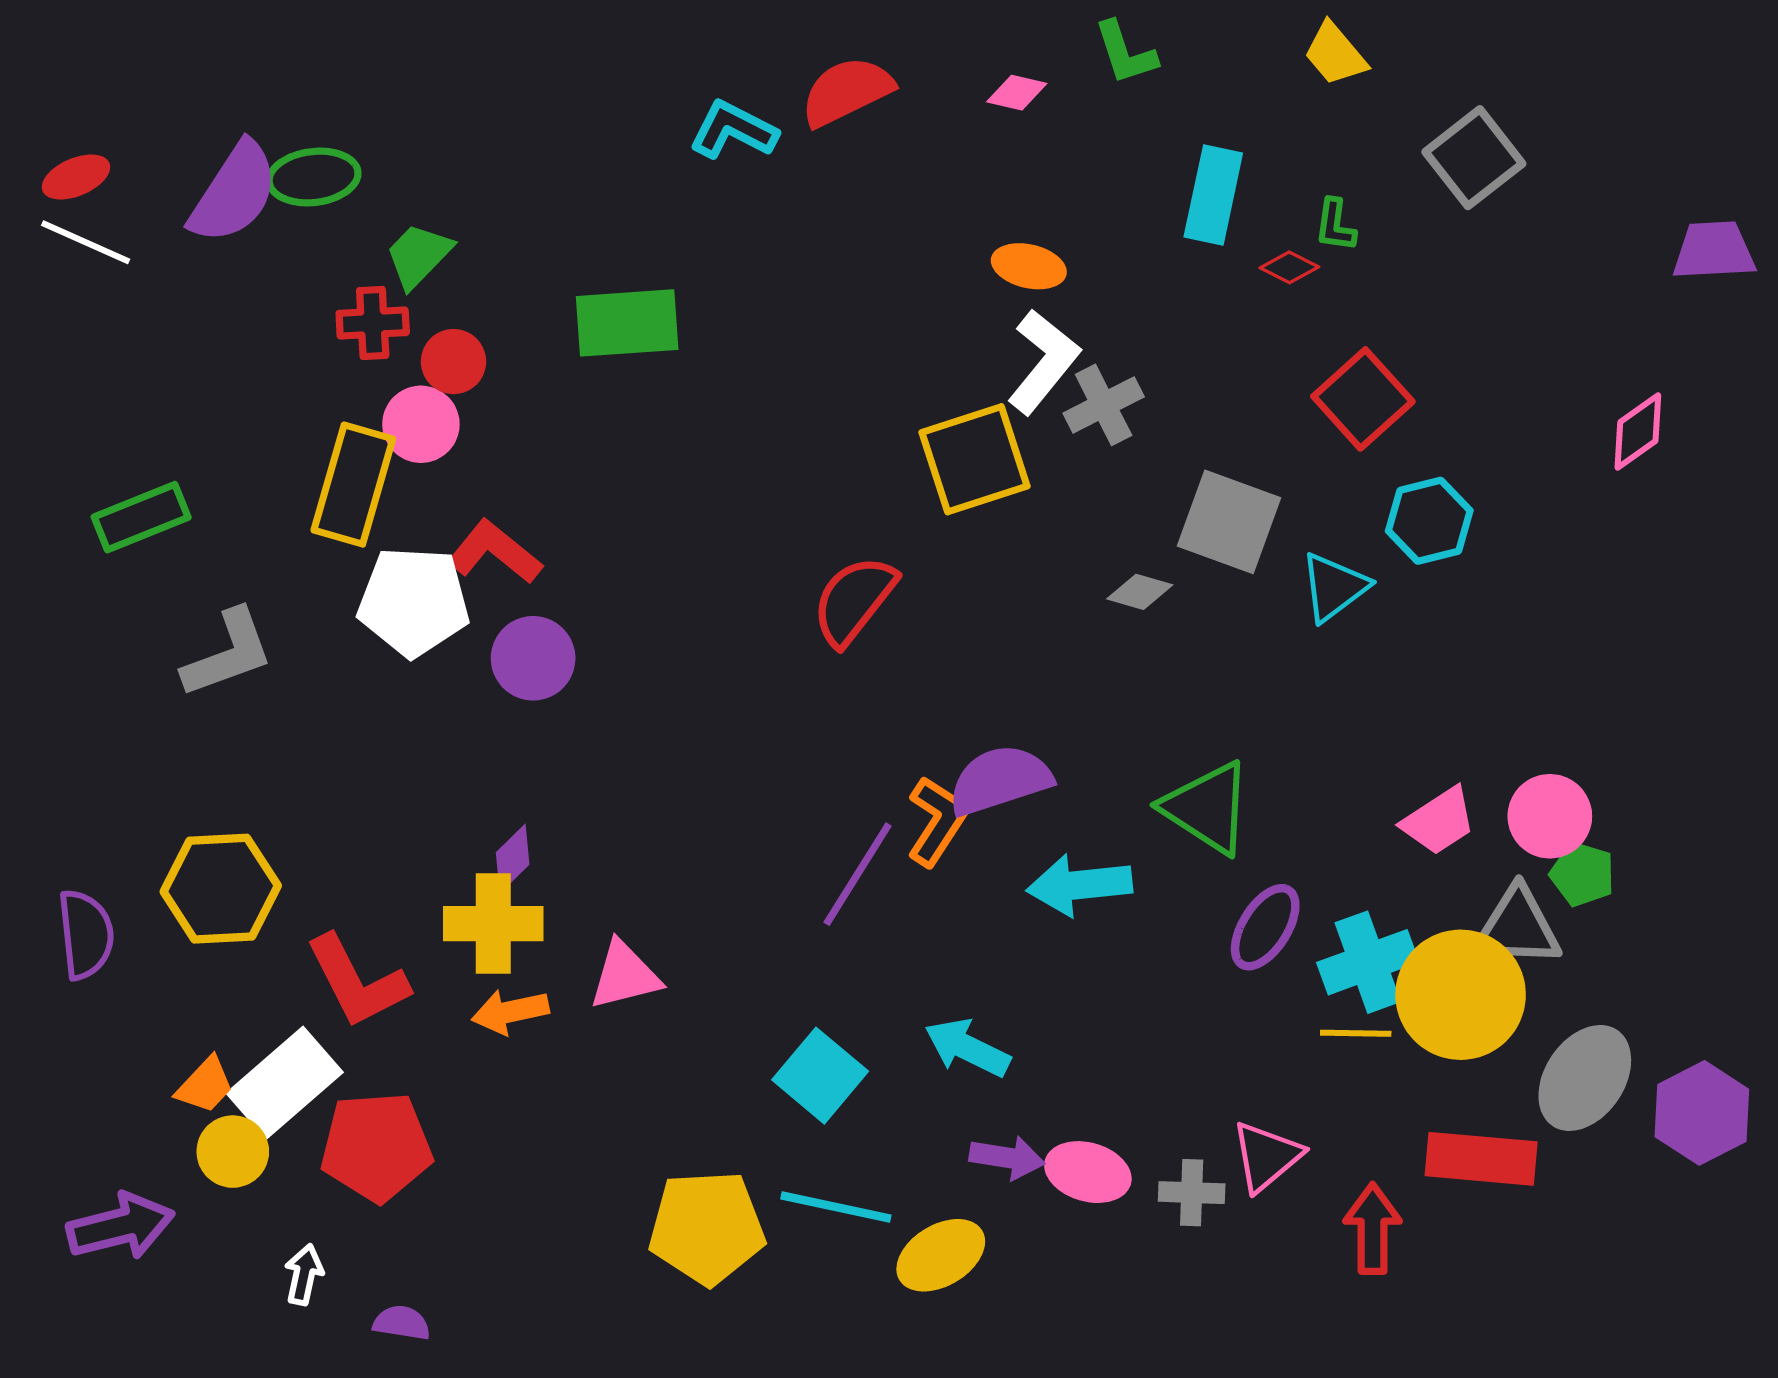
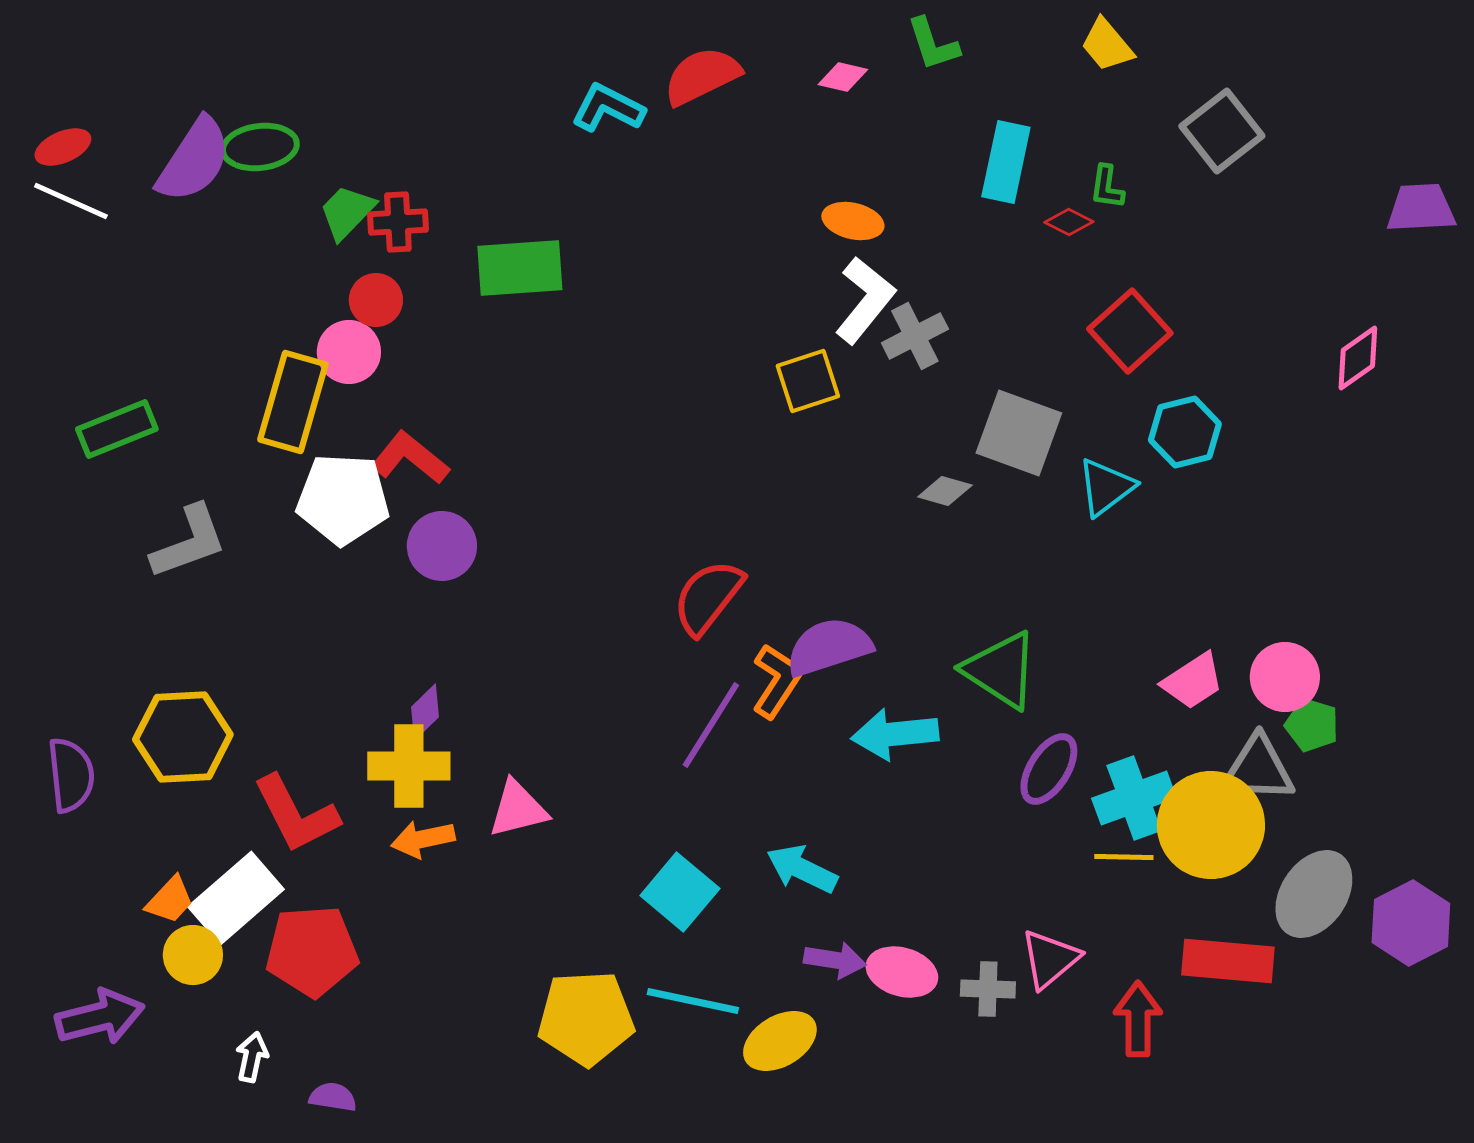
red cross: (373, 323) -> (398, 222), moved
yellow square: (975, 459) -> (808, 381), size x0.7
red semicircle: (854, 600) -> (708, 597), moved

